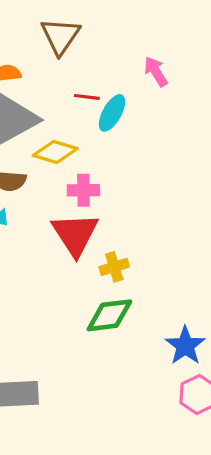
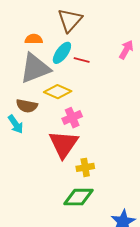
pink arrow: (156, 72) -> (126, 50), turned 54
cyan ellipse: (112, 113) -> (62, 53), moved
pink cross: (83, 190) -> (72, 118), turned -30

